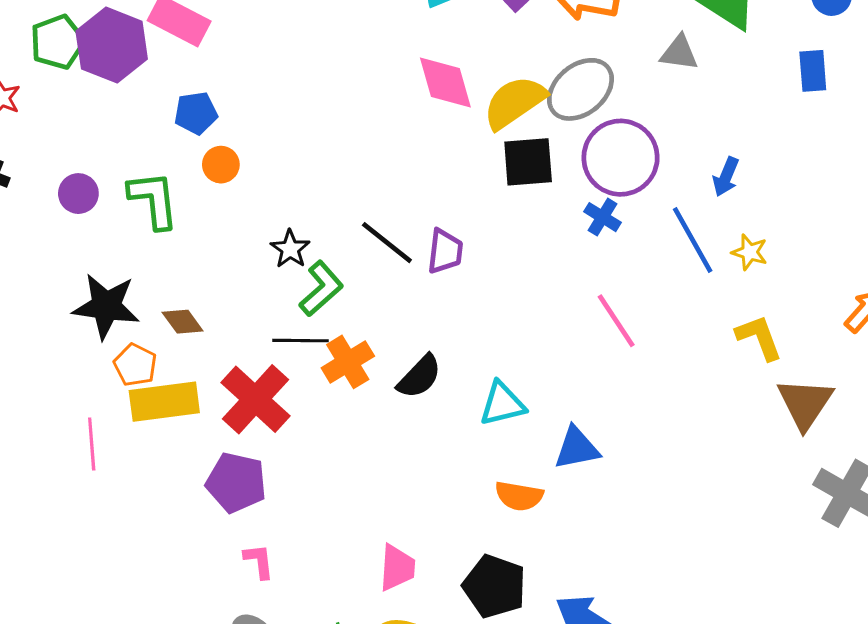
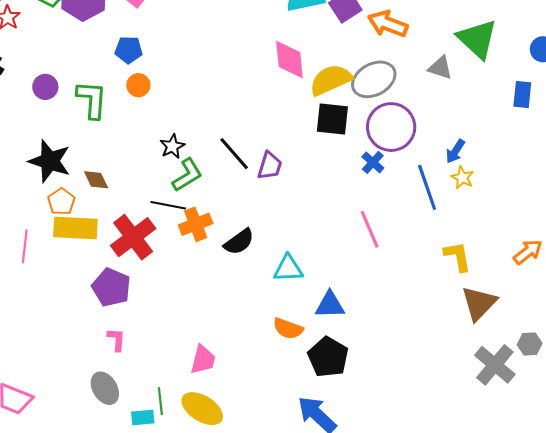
yellow star: (750, 252) -> (462, 178), moved
black pentagon: (495, 586) -> (328, 357), moved

